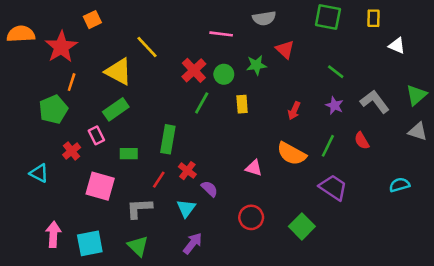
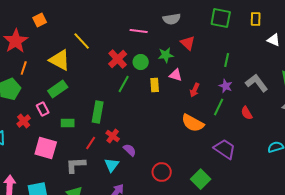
green line: (336, 72) -> (227, 60), turned 64
green line: (328, 146) -> (219, 107), moved
pink triangle: (254, 168) -> (176, 75), moved

